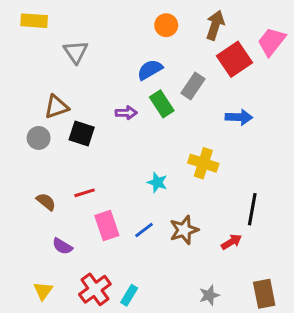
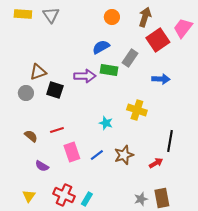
gray triangle: (76, 52) -> (51, 15), moved
green rectangle: (162, 104) -> (109, 70), turned -48
purple arrow: (126, 113) -> (85, 76), size x1.5
red cross: (95, 289) -> (64, 195), turned -30
brown rectangle: (264, 294) -> (162, 198), moved

